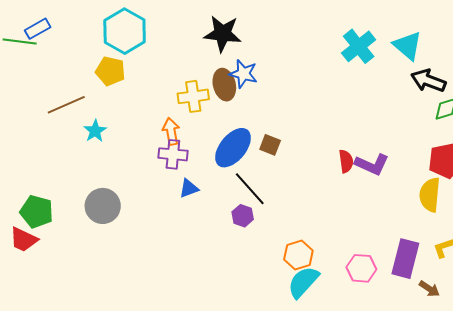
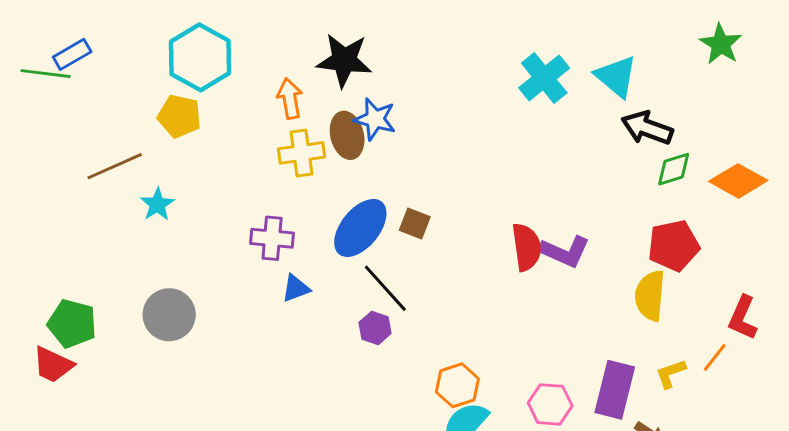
orange arrow: (171, 131) -> (290, 99), moved
red semicircle: (346, 161) -> (527, 247), size x1.4

